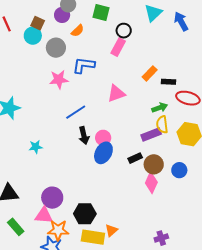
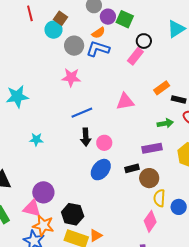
purple circle: (62, 15) -> (108, 17), moved
blue L-shape: (84, 65) -> (98, 49), moved
yellow semicircle: (162, 124) -> (159, 198), moved
blue ellipse: (103, 153) -> (101, 170), moved
blue circle: (179, 170) -> (179, 207), moved
pink diamond: (151, 183) -> (150, 221), moved

